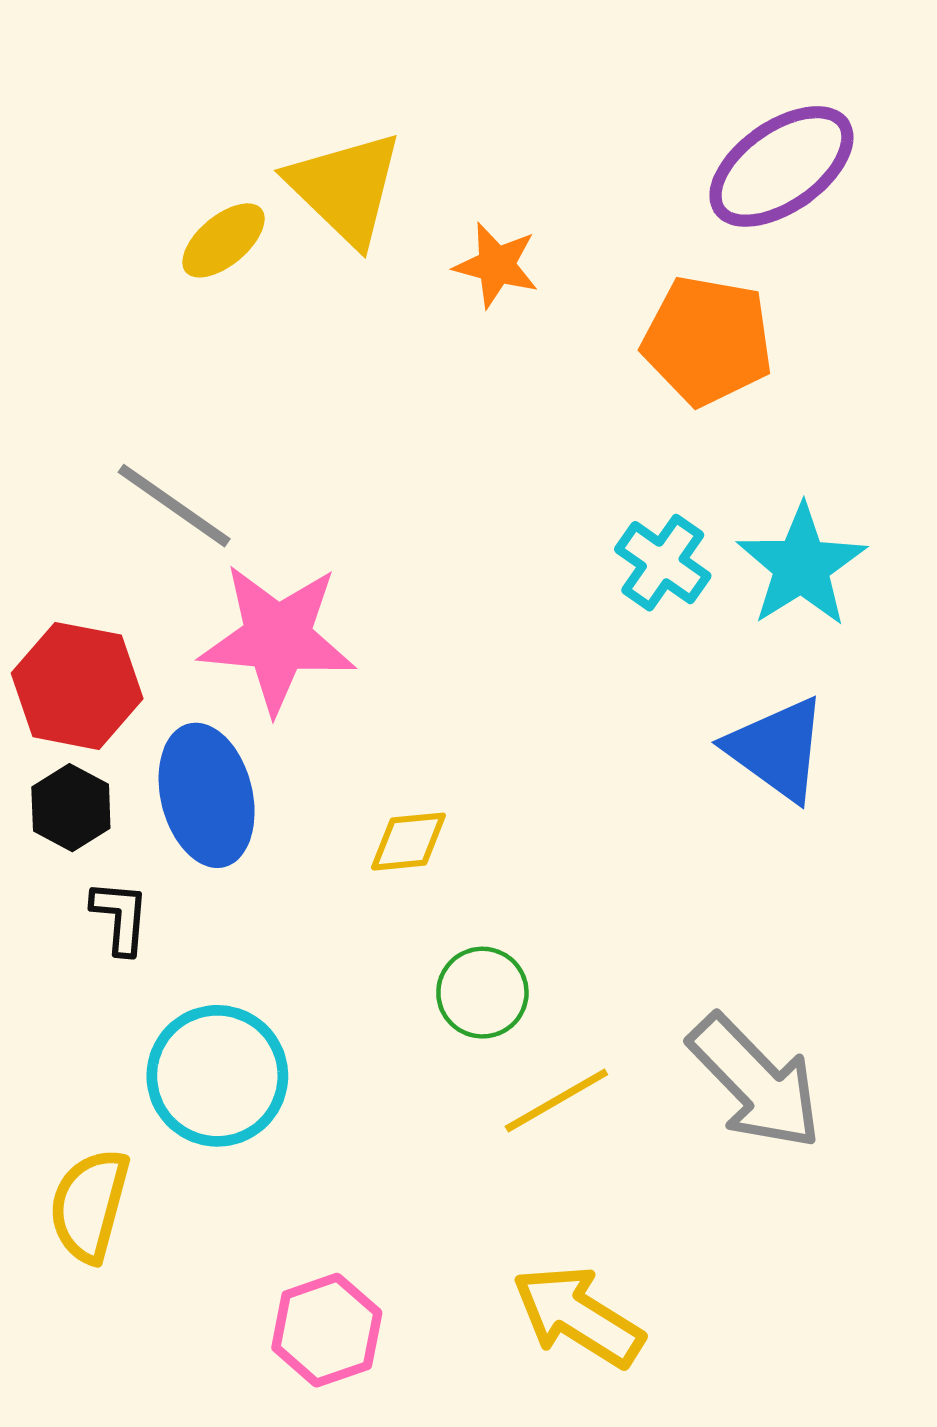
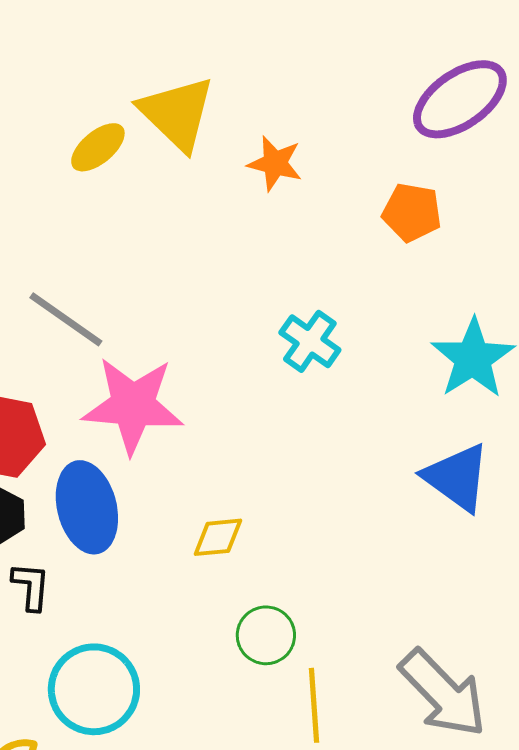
orange pentagon: (707, 341) -> (412, 212), size x0.7
cyan cross: (663, 563) -> (310, 341), moved
yellow line: (556, 1100) -> (314, 705), turned -64

